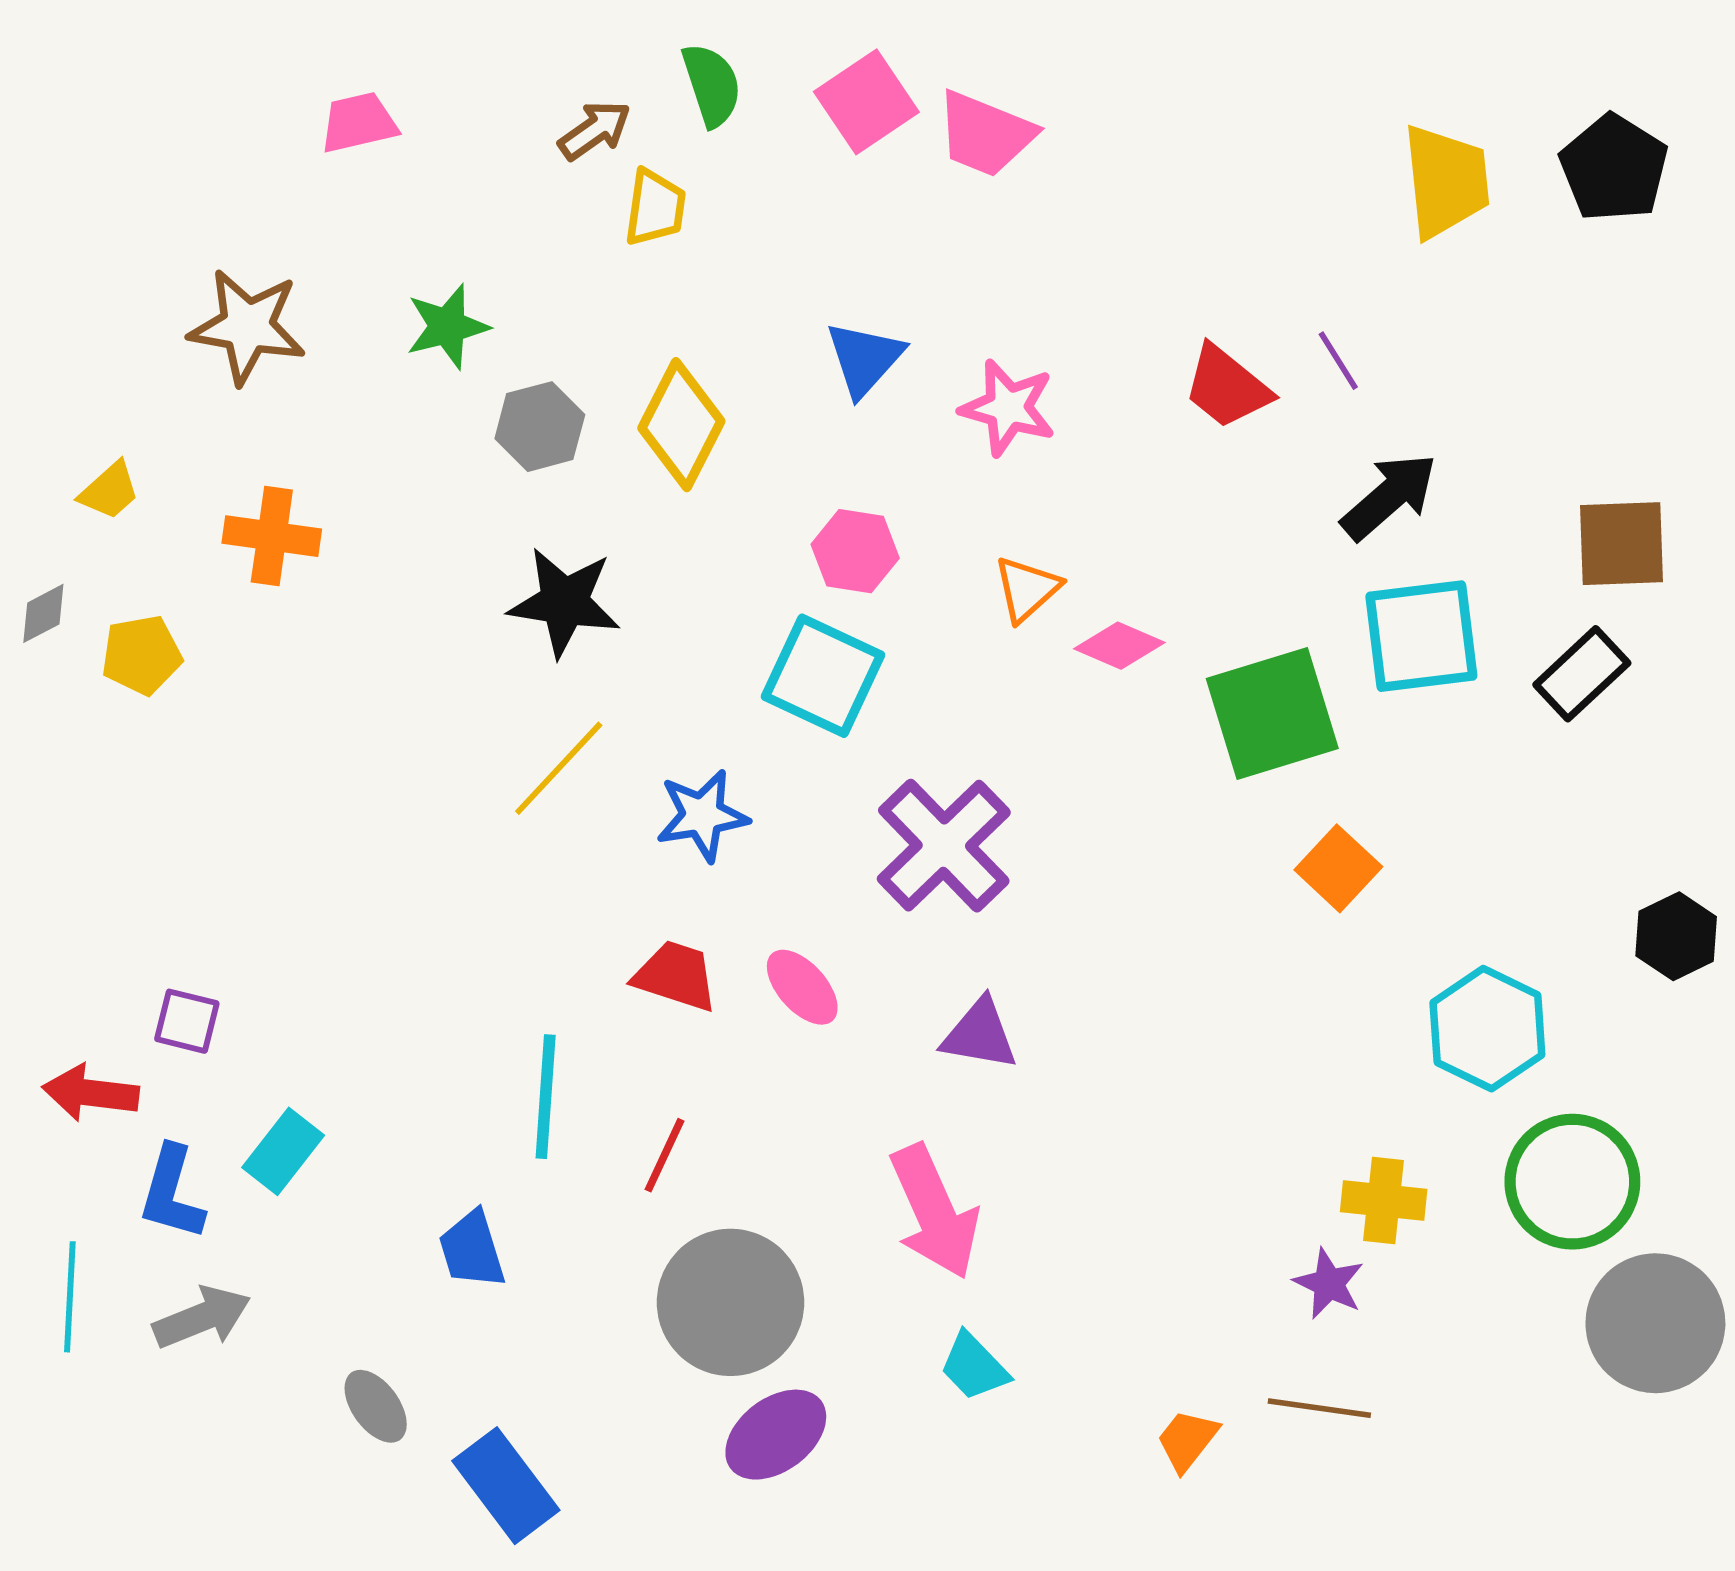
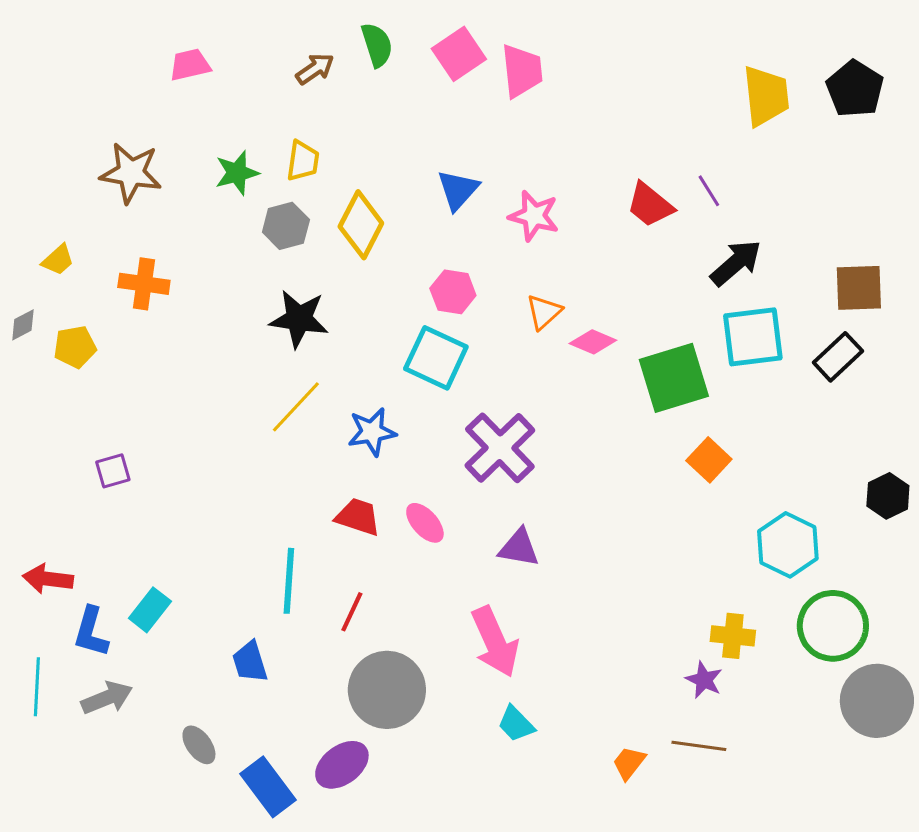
pink trapezoid: (985, 134) -> (522, 71), turned -118
yellow trapezoid: (655, 208) -> (303, 161), moved
purple square: (187, 1021) -> (113, 471), moved, turned -30
purple ellipse: (776, 1435) -> (342, 765), moved

